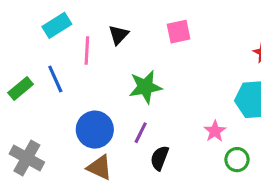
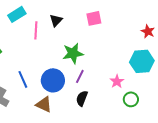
blue line: (55, 79) -> (23, 79), moved
blue circle: (95, 130) -> (53, 80), moved
purple line: (141, 133) -> (80, 76), moved

